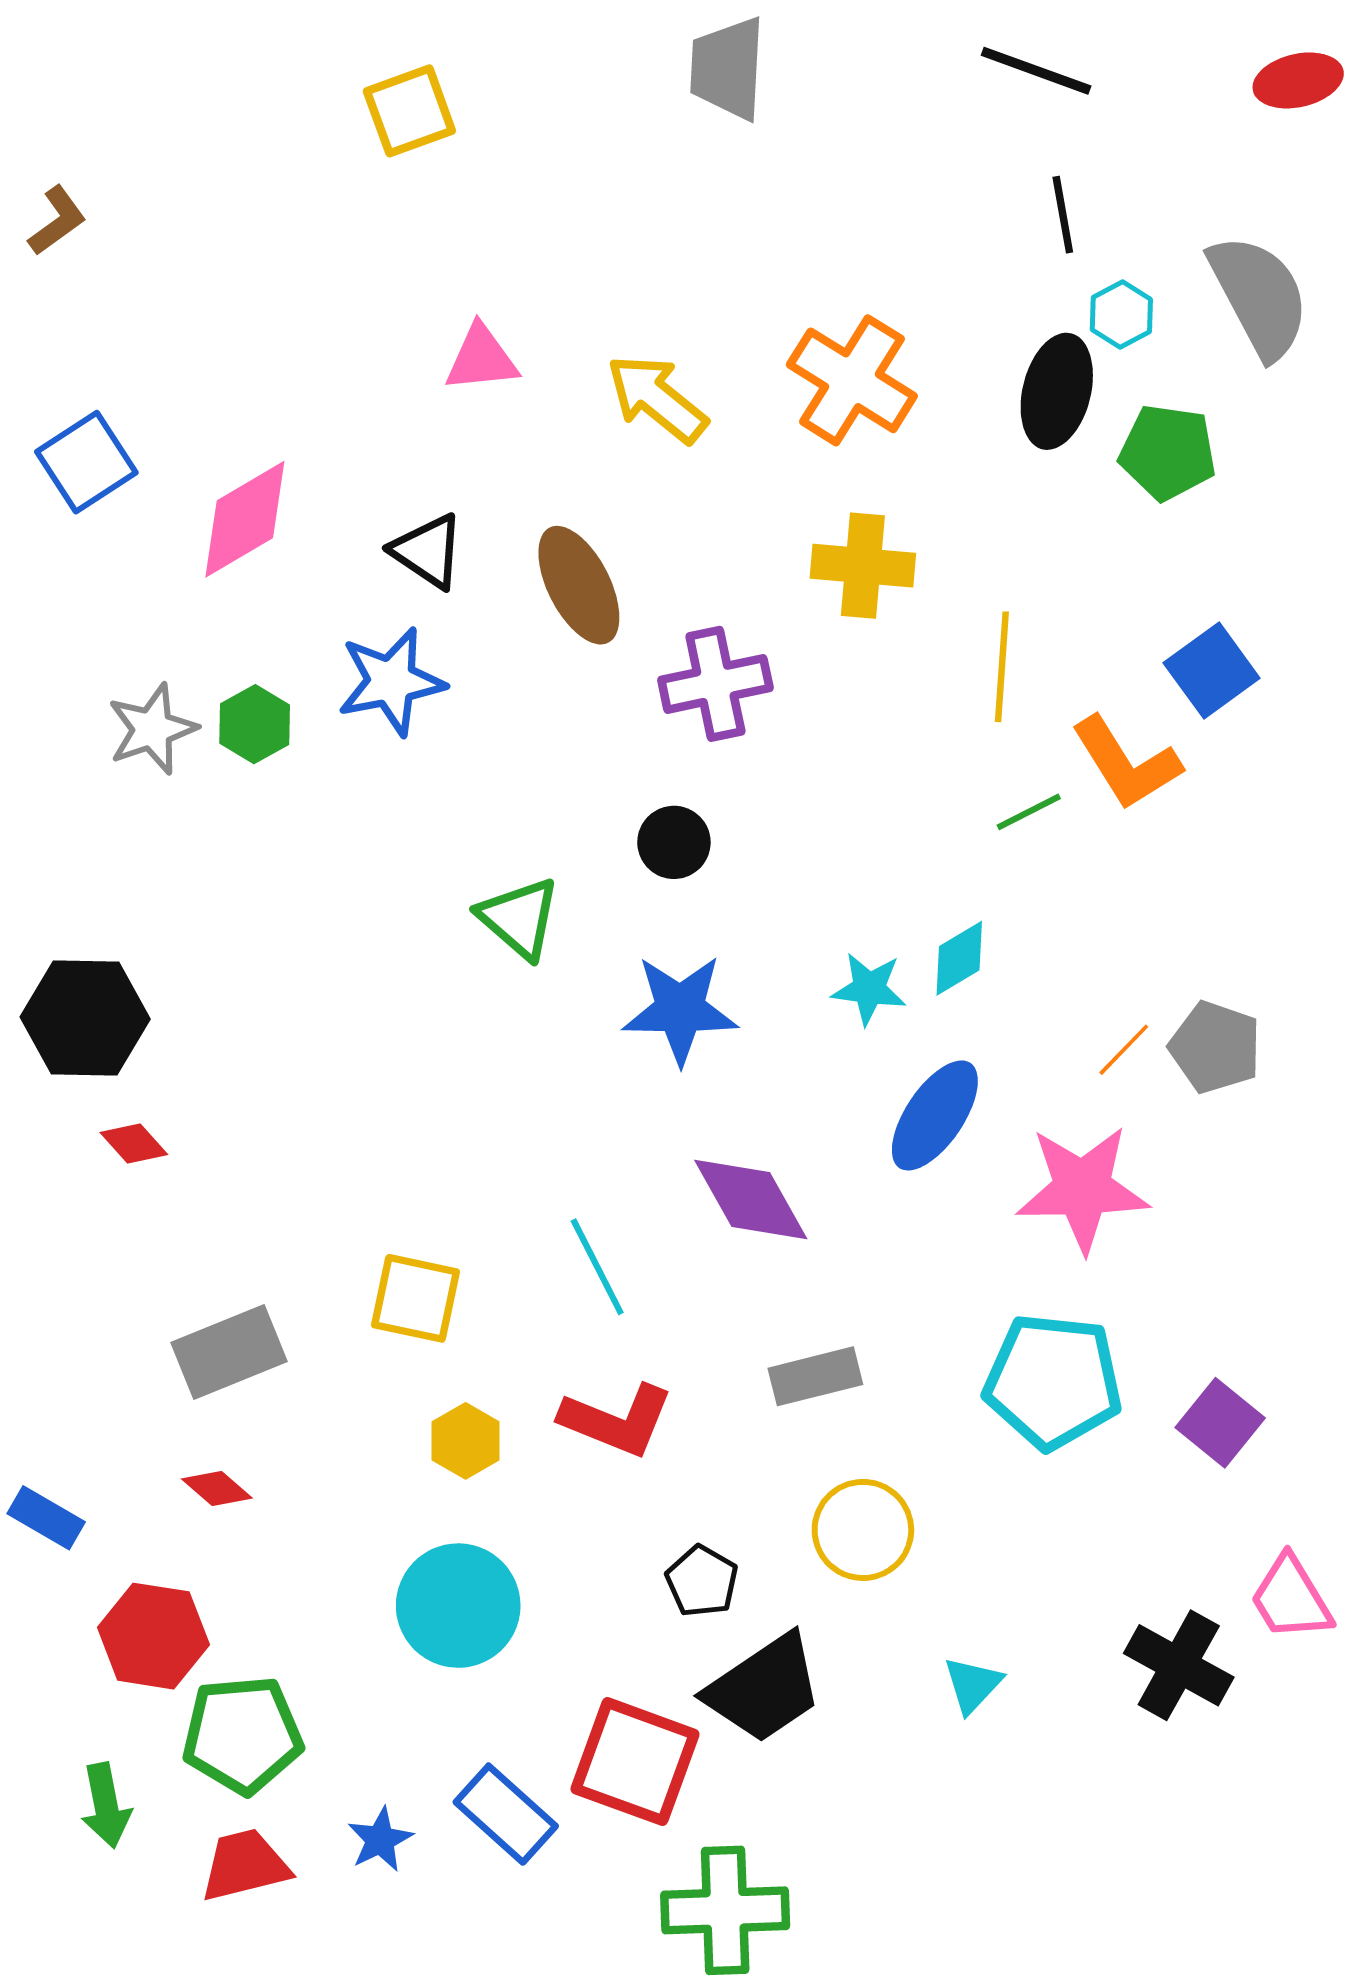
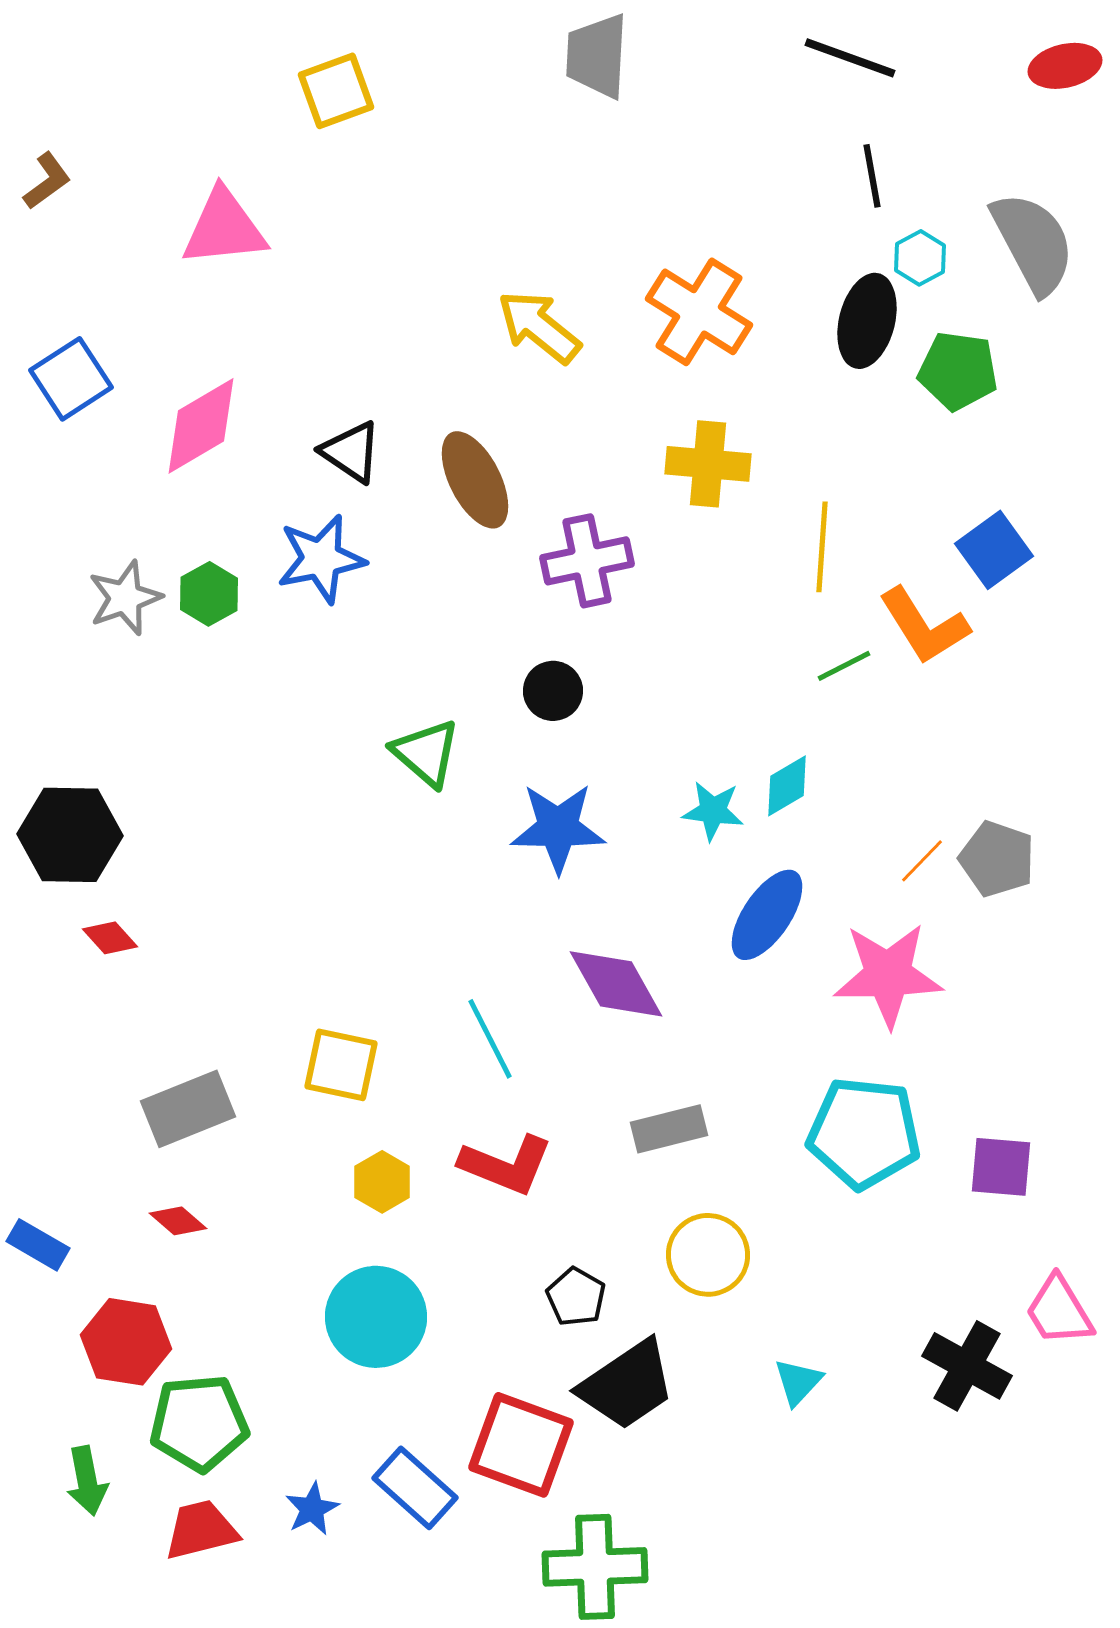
pink triangle: (481, 358) -> (224, 228), moved, size x1.4
purple square: (1220, 1423) -> (1001, 1167), turned -34

